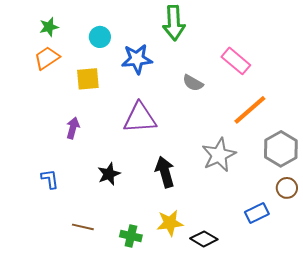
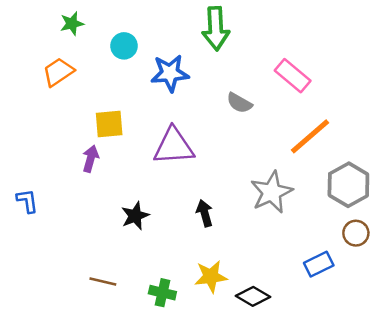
green star: (49, 27) -> (72, 24), moved
yellow square: (88, 79) -> (109, 124), moved
black arrow: (165, 172) -> (205, 213), size x0.7
blue L-shape: (50, 179) -> (27, 201), moved

